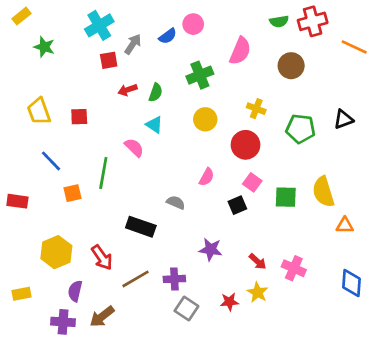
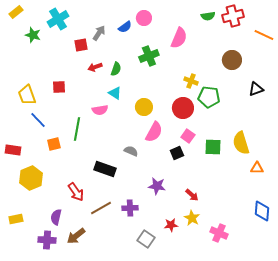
cyan cross: (99, 25) -> (58, 19), moved
brown circle: (291, 66) -> (232, 60), moved
yellow trapezoid: (39, 111) -> (27, 95), moved
yellow circle: (205, 119) -> (144, 107), moved
green pentagon: (301, 129) -> (209, 97), moved
pink semicircle: (134, 147) -> (100, 110), turned 126
pink semicircle: (207, 177) -> (154, 132), size x1.5
yellow hexagon: (56, 252) -> (31, 178), moved
pink cross: (294, 268) -> (219, 233), moved
gray square: (186, 308) -> (146, 239), moved

